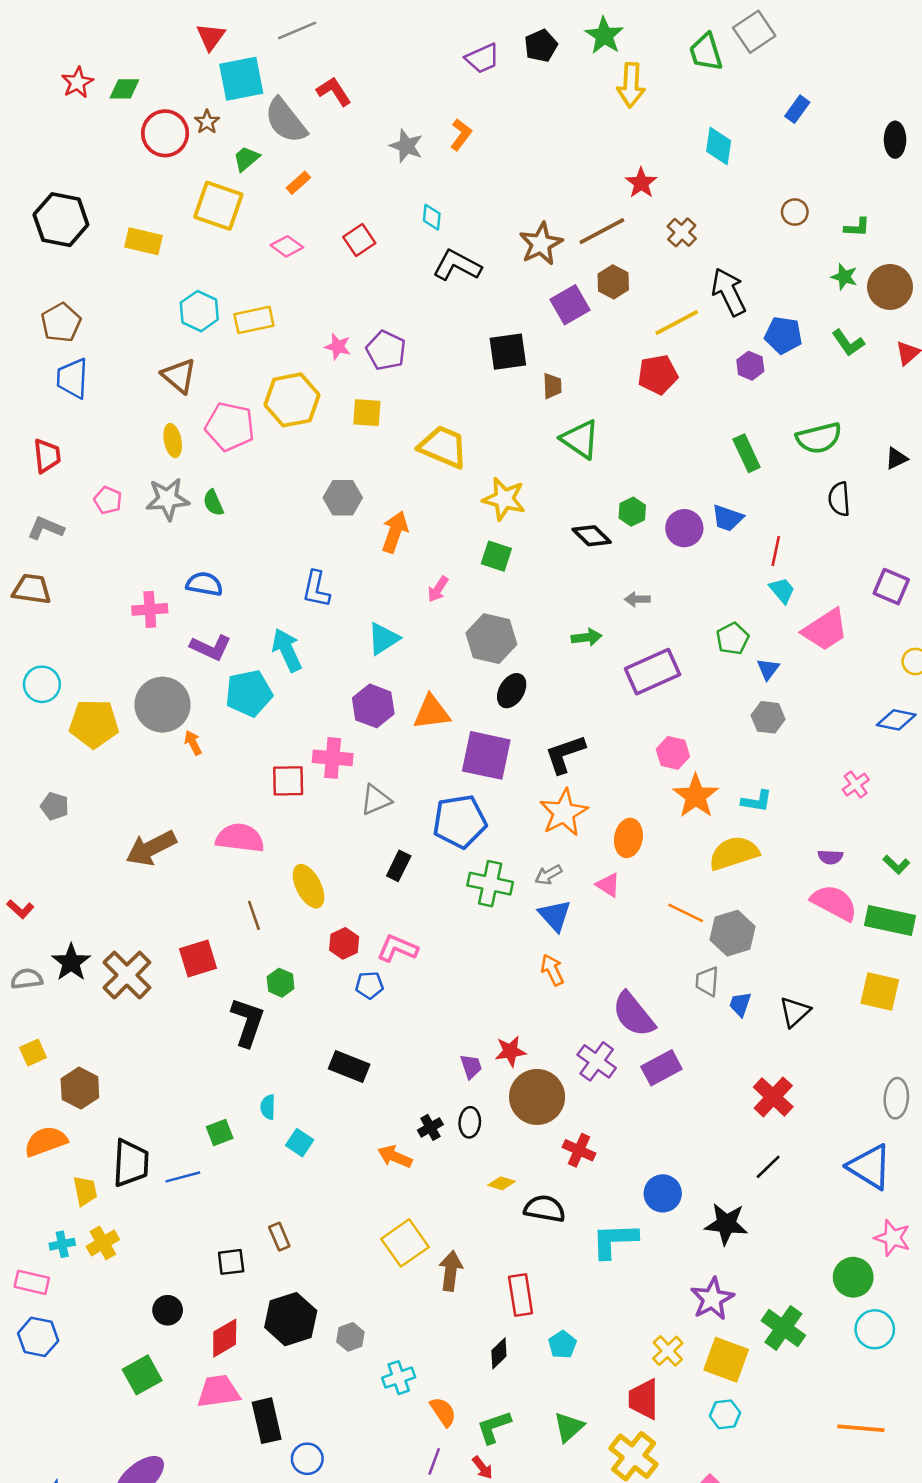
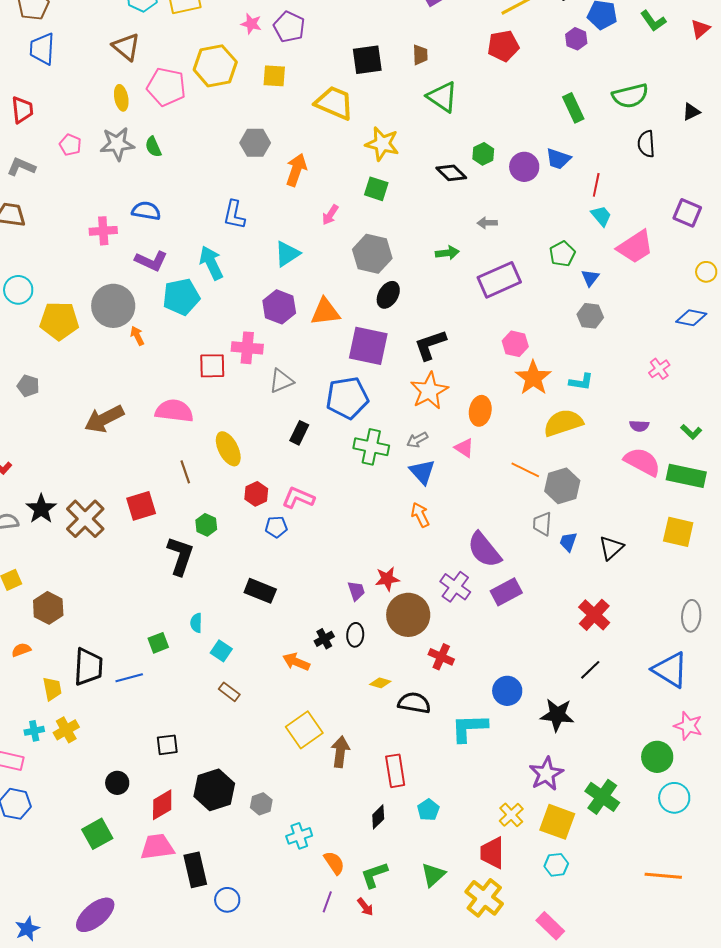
black square: (508, 352) -> (367, 60), moved
orange semicircle: (46, 1141) -> (21, 650), size x0.6
brown rectangle: (279, 1237) -> (229, 692), moved, turned -30

